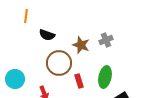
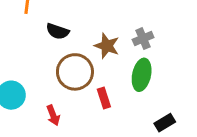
green ellipse: (105, 77) -> (142, 75), moved

